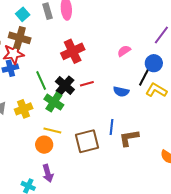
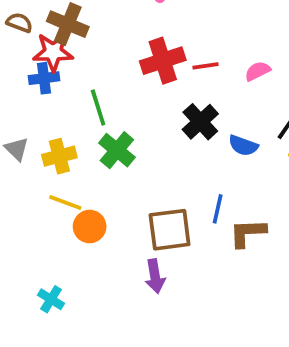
red line: (87, 84) -> (206, 66), moved
black cross: (65, 86) -> (200, 122), moved
yellow line: (52, 130) -> (65, 203), moved
purple arrow: (48, 173) -> (155, 276), moved

